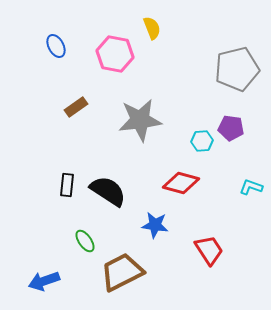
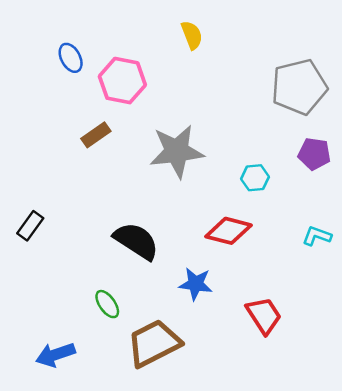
pink hexagon: (115, 54) -> (122, 81), moved
purple pentagon: (231, 128) -> (314, 154), moved
black rectangle: (67, 185) -> (30, 226), moved, turned 30

